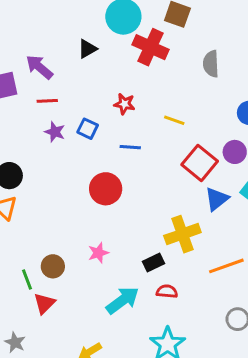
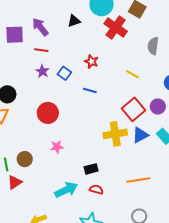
yellow line: (174, 120) -> (133, 74), moved
red circle: (106, 189) -> (48, 113), moved
yellow cross: (182, 234) -> (115, 134), moved
pink star: (98, 253) -> (57, 147), moved

